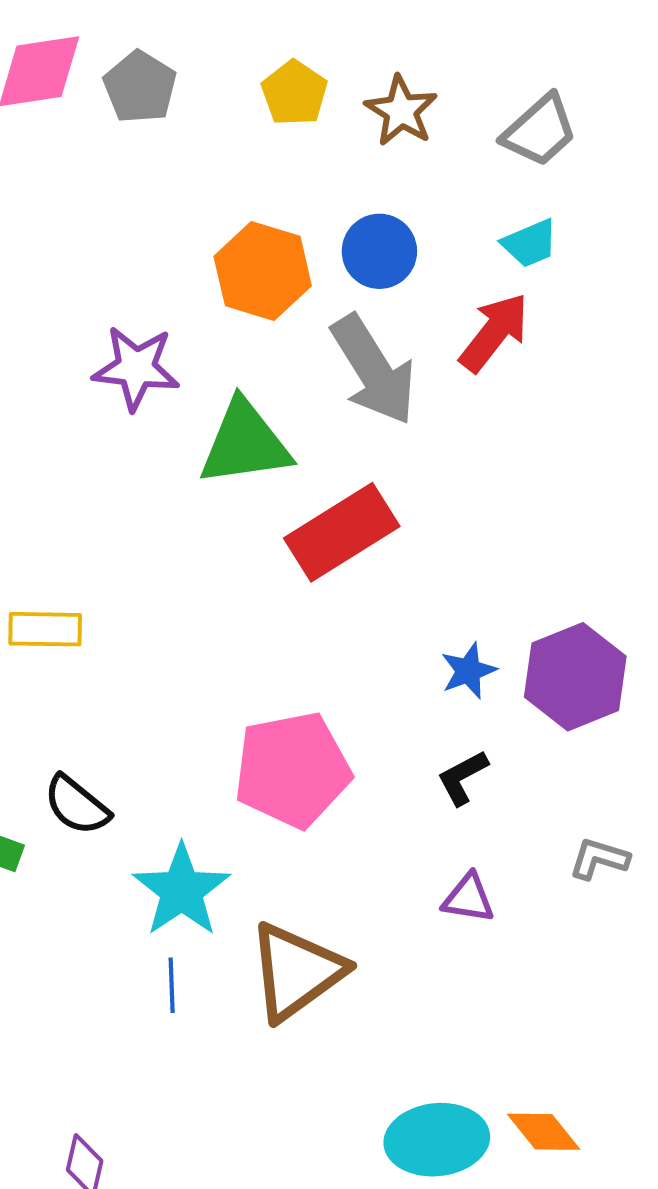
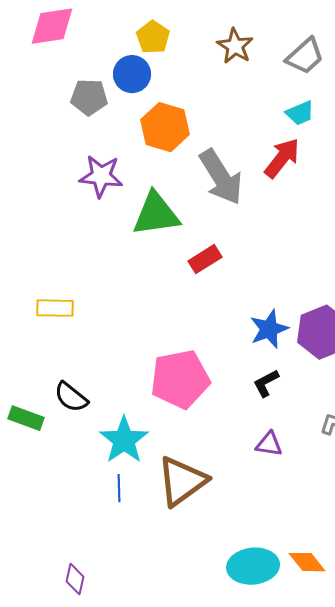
gray pentagon: (140, 87) -> (89, 97), moved, turned -30
yellow pentagon: (294, 93) -> (153, 37), moved
blue circle: (379, 251) -> (132, 74), moved
red rectangle: (342, 532) -> (205, 259), size x0.6
blue star: (468, 671) -> (269, 329), size x1.4

